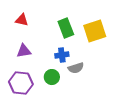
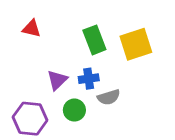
purple triangle: (24, 51) -> (57, 80), moved, turned -35

